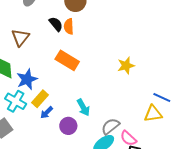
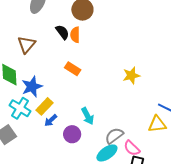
orange rectangle: (67, 60) -> (73, 69), size x0.7

